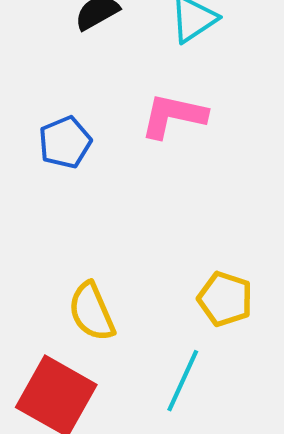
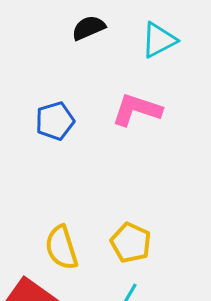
yellow pentagon: (225, 299) -> (131, 243), moved

